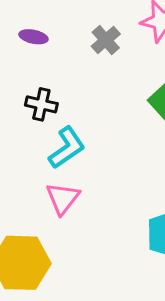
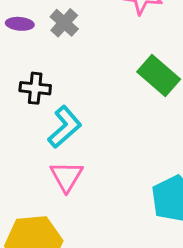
gray cross: (106, 40) -> (64, 23), moved

